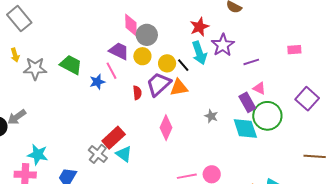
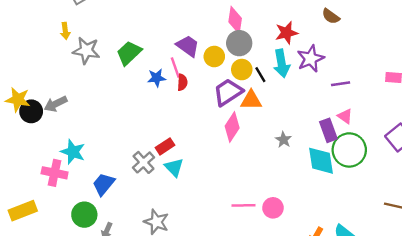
pink diamond: (131, 25) -> (235, 20), moved
gray circle: (147, 35) -> (239, 43), moved
green trapezoid: (71, 65) -> (129, 53), turned -80
red semicircle: (137, 93) -> (182, 82), moved
pink diamond: (166, 128) -> (232, 127), moved
red rectangle: (114, 138) -> (165, 146), size x0.7

